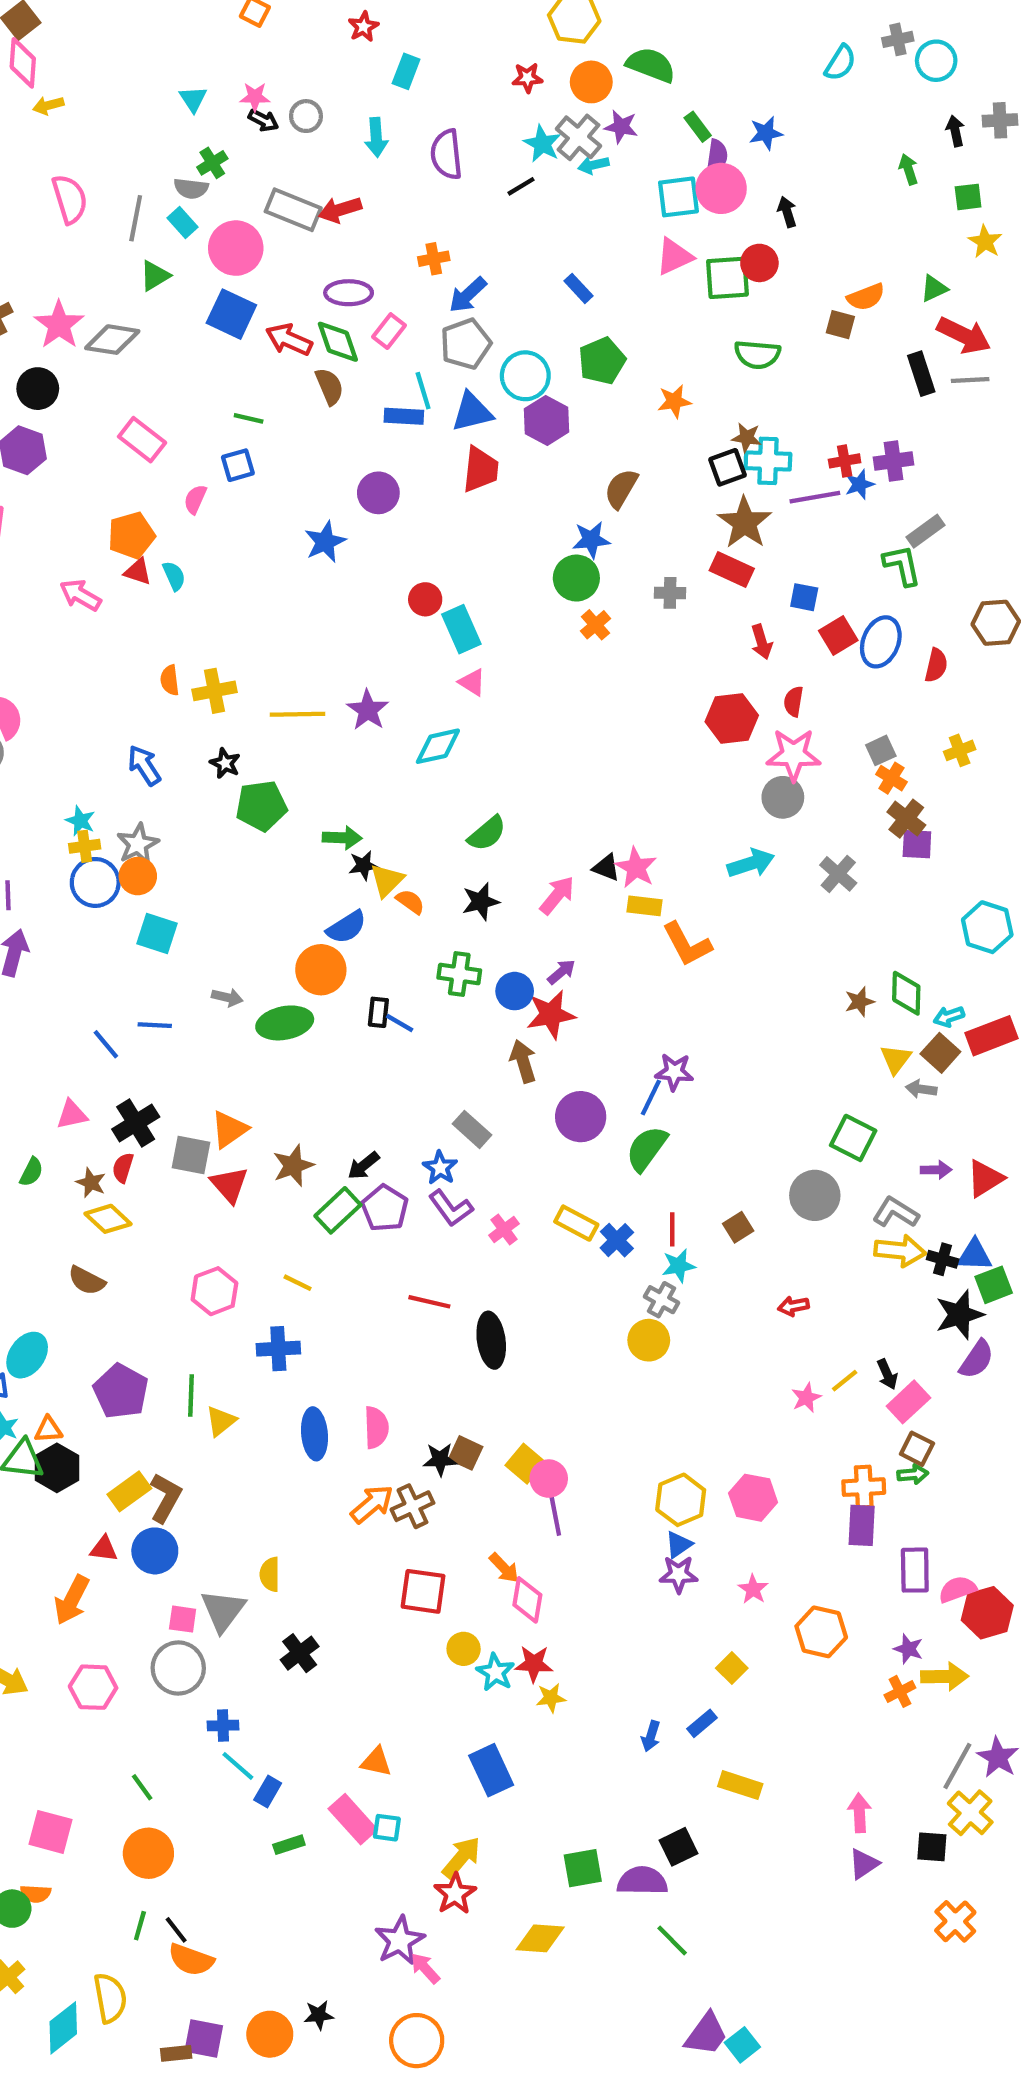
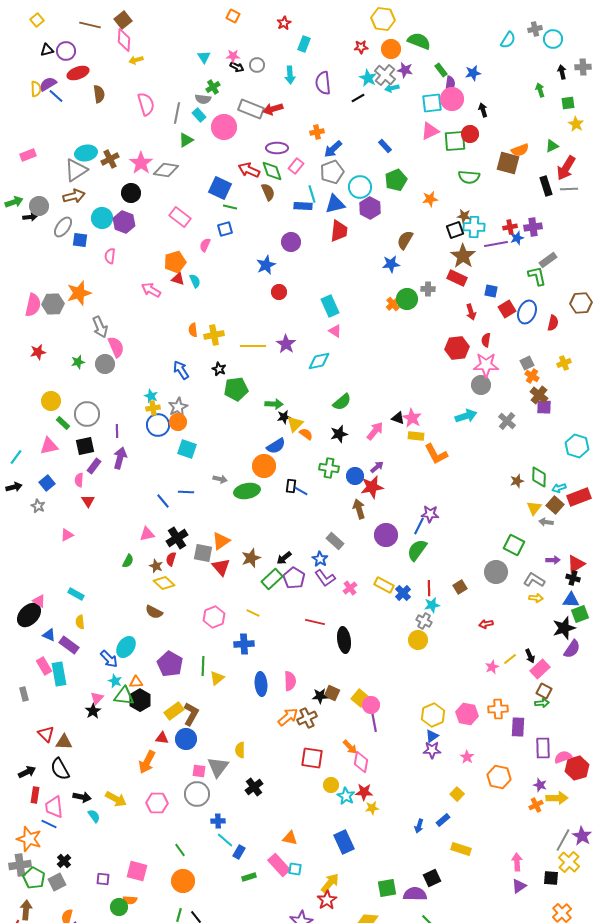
blue square: (231, 314) -> (220, 188), moved
brown square: (840, 325) -> (508, 163), size x1.6
red arrow: (964, 335) -> (566, 168), turned 95
green circle: (576, 578) -> (407, 299), moved
red circle: (425, 599) -> (279, 292), moved
yellow arrow: (900, 1251) -> (536, 598), size x0.6
black cross: (943, 1259) -> (573, 578), moved
orange cross: (864, 1487) -> (498, 709), moved

